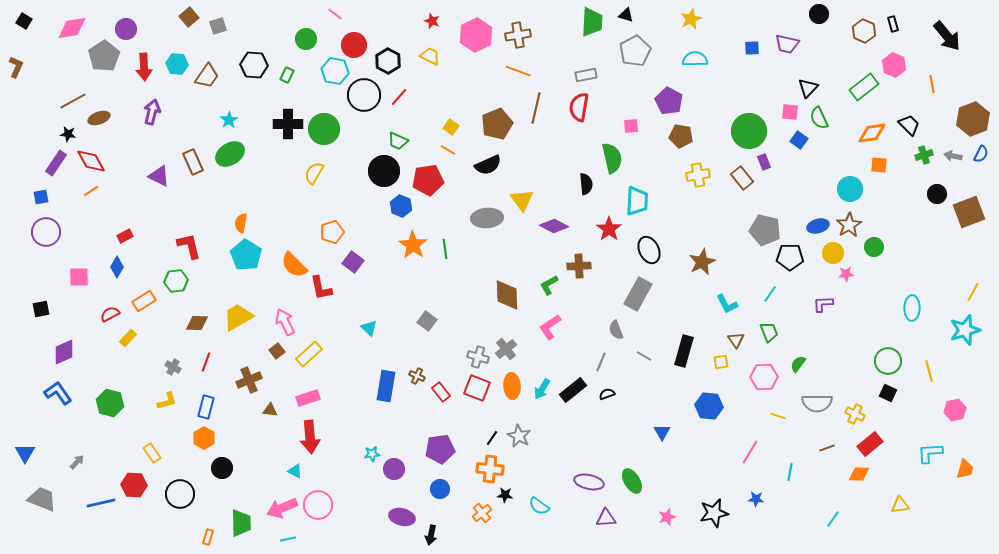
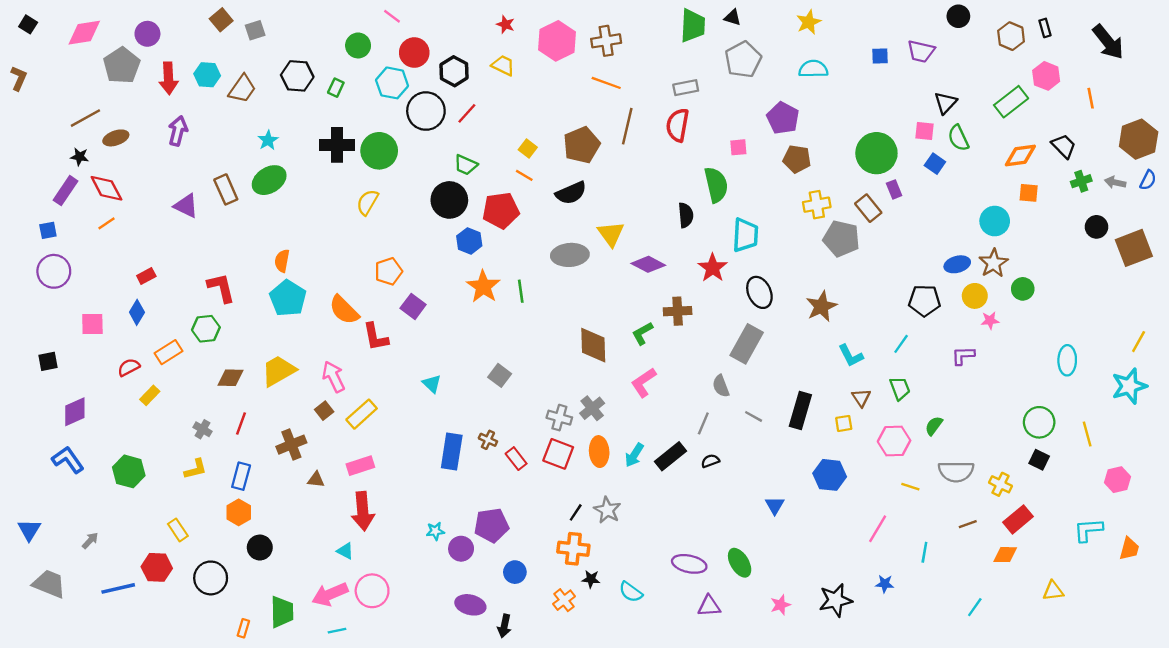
gray pentagon: (765, 230) -> (841, 239), moved
purple pentagon: (440, 449) -> (491, 525), moved

